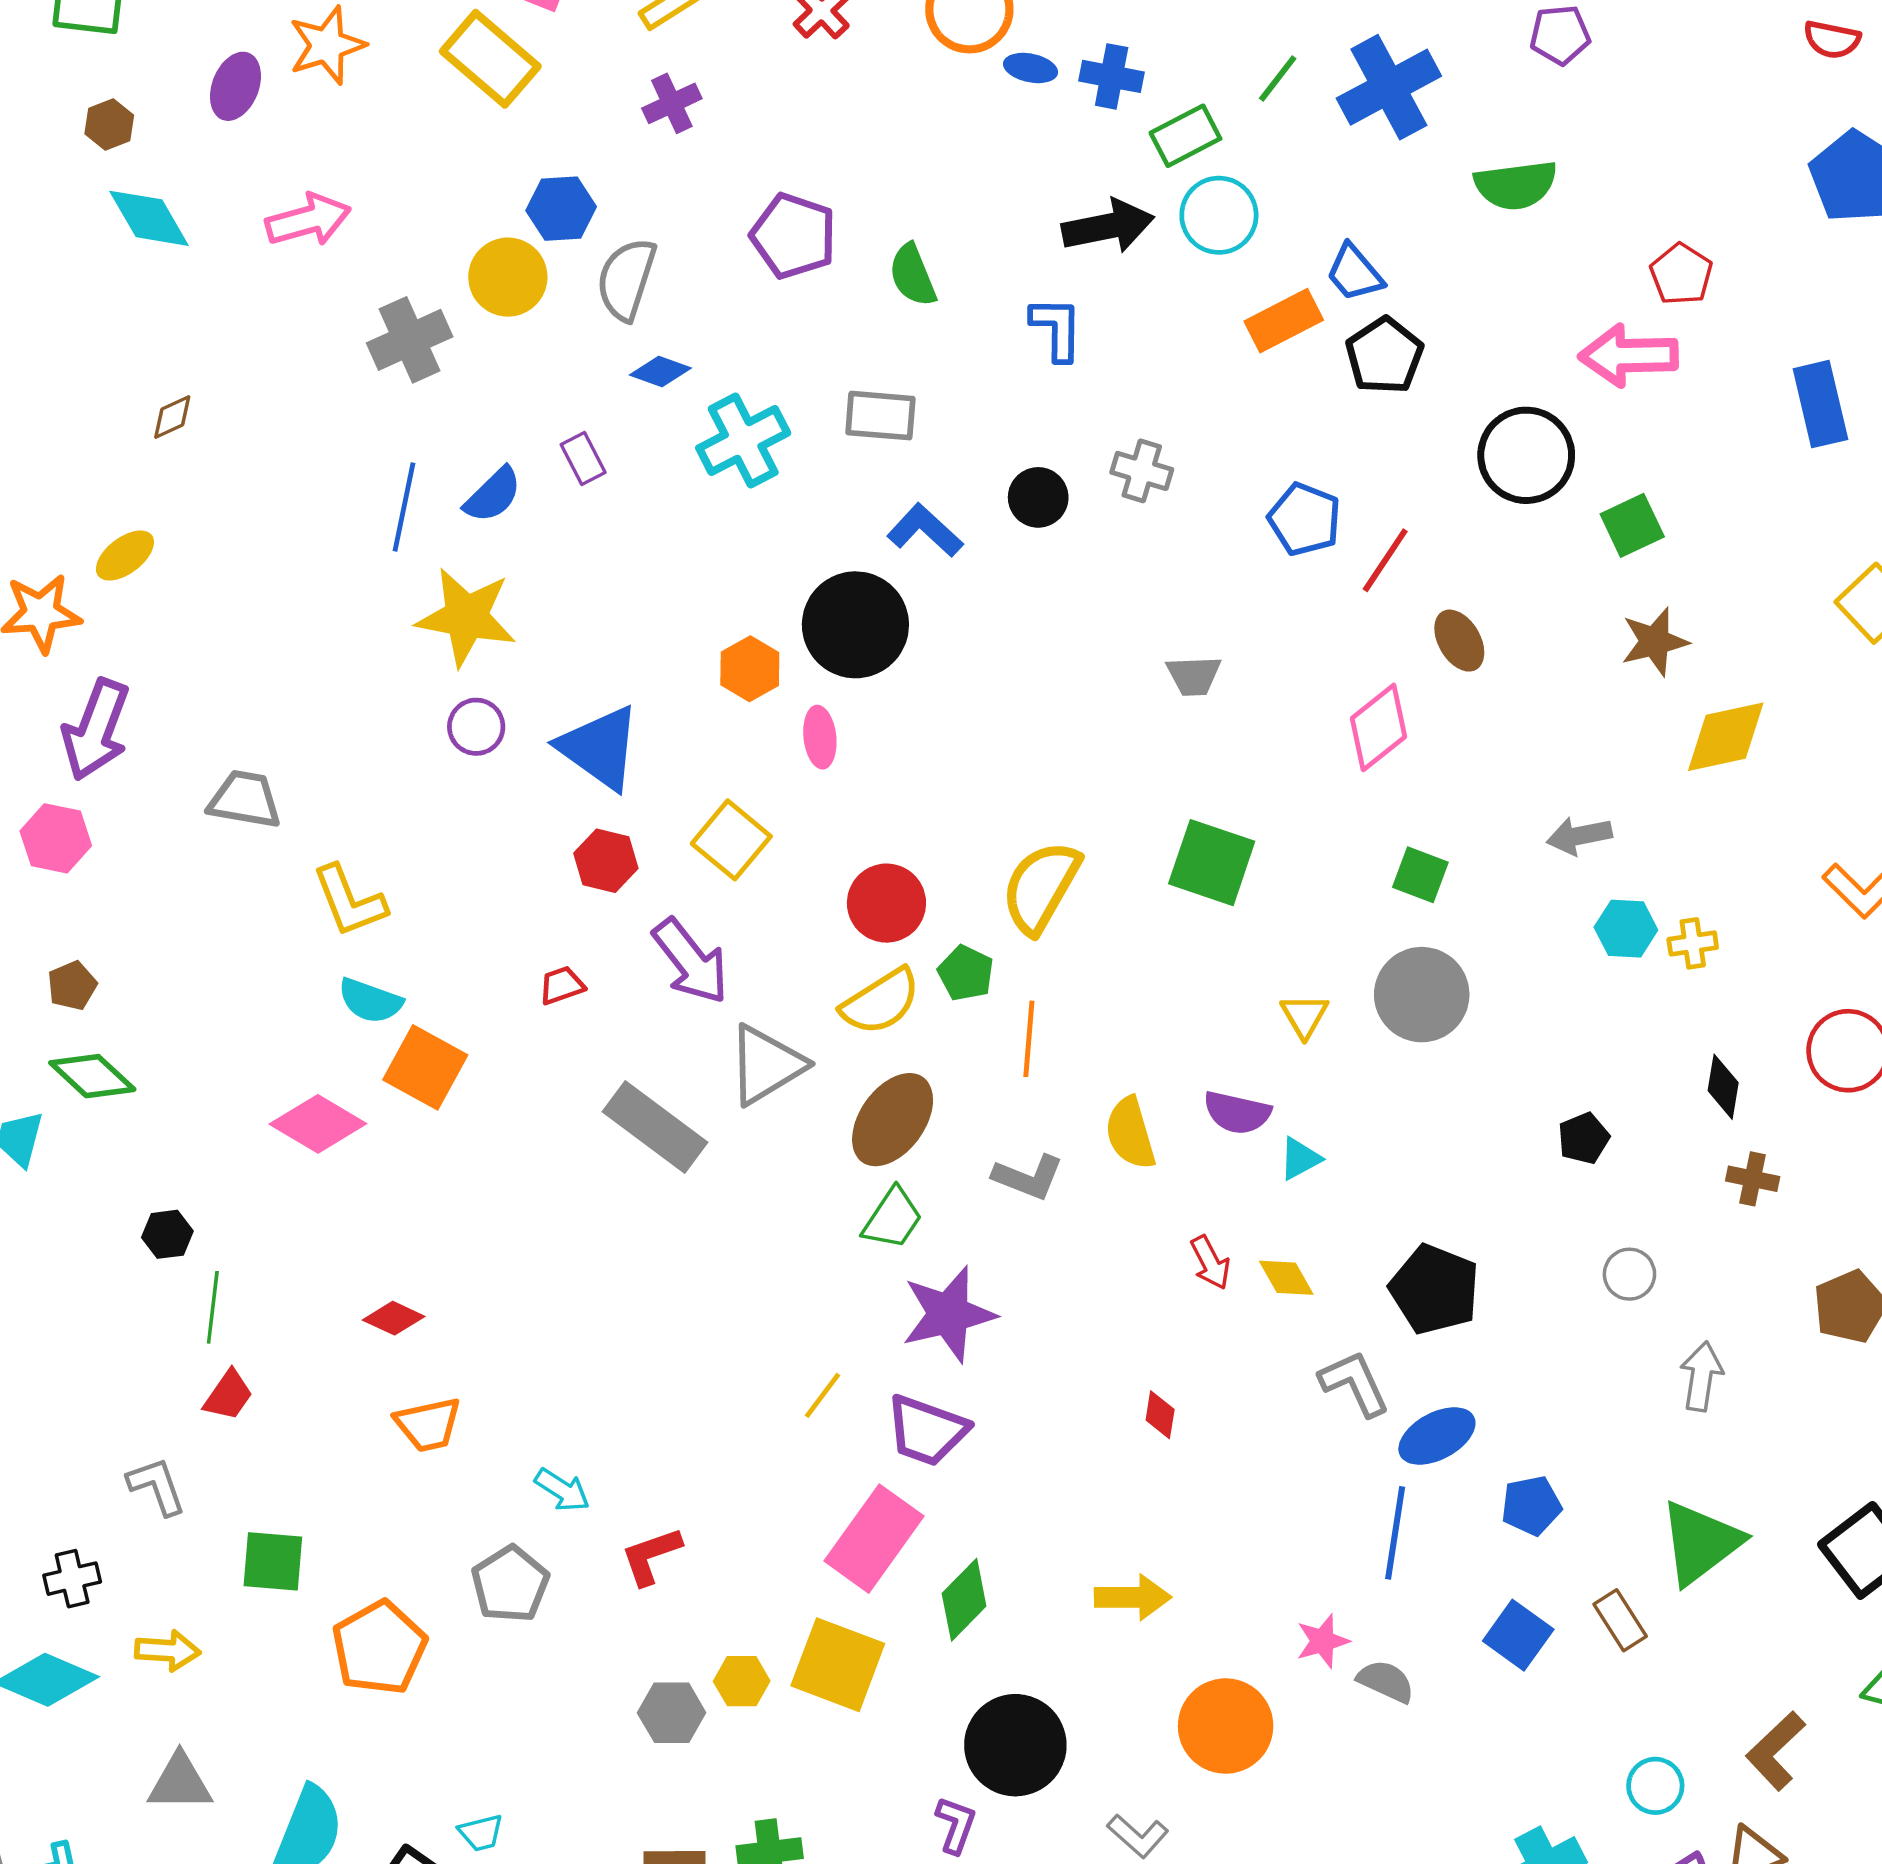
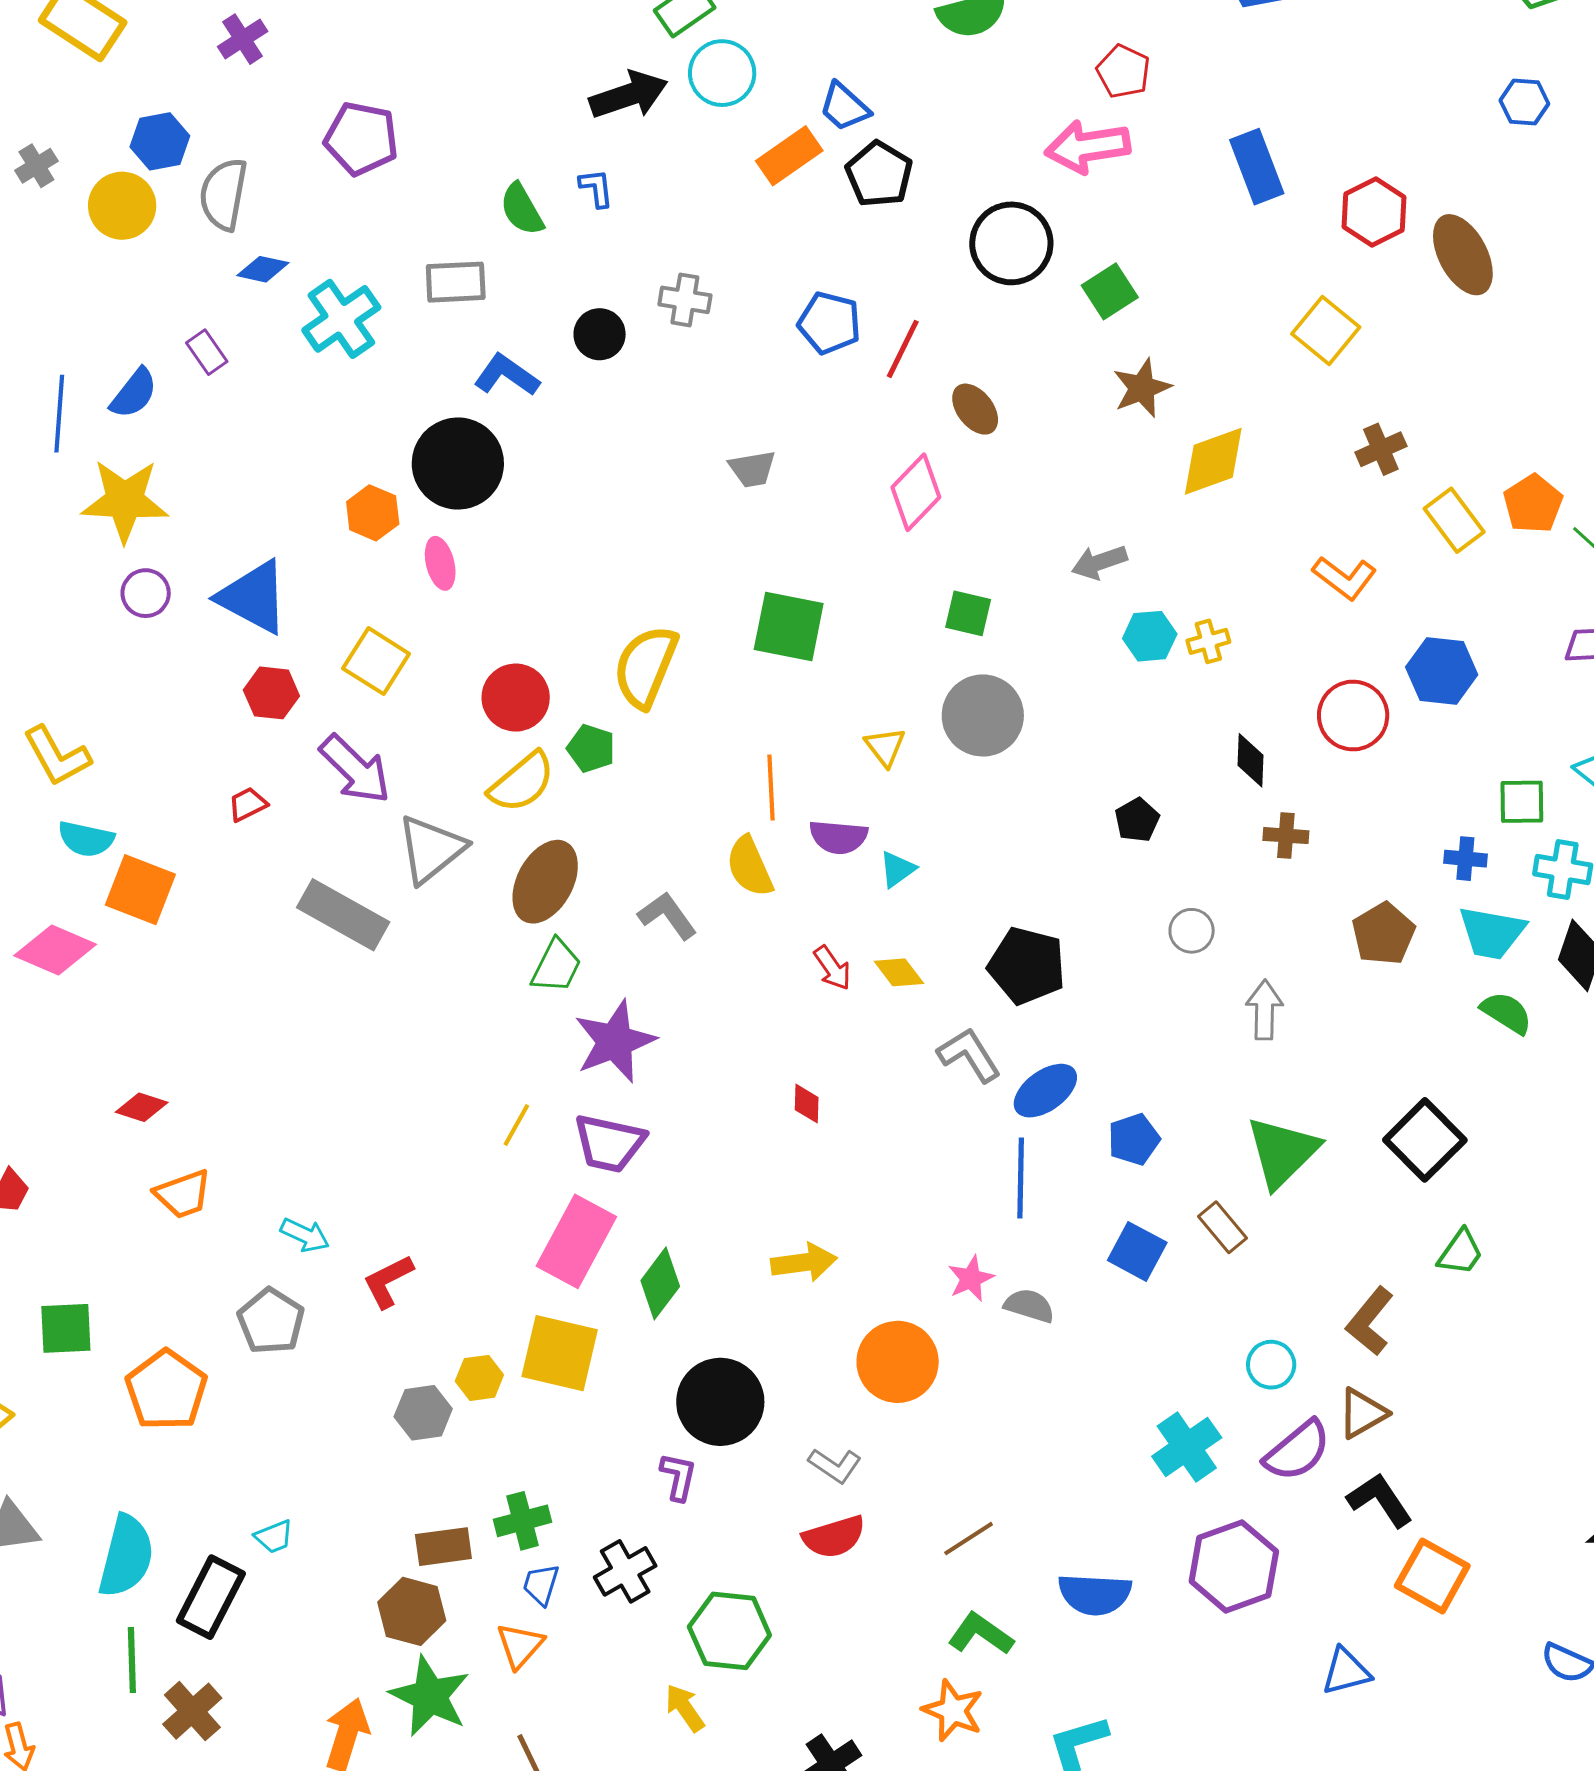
green semicircle: (913, 275) -> (522, 209), moved
blue L-shape: (1057, 329) -> (596, 188), size x0.7
gray cross: (410, 340) -> (36, 166), moved, size x0.6
orange line: (1029, 1039) -> (771, 787), moved
gray L-shape: (1028, 1177) -> (667, 916), turned -140

